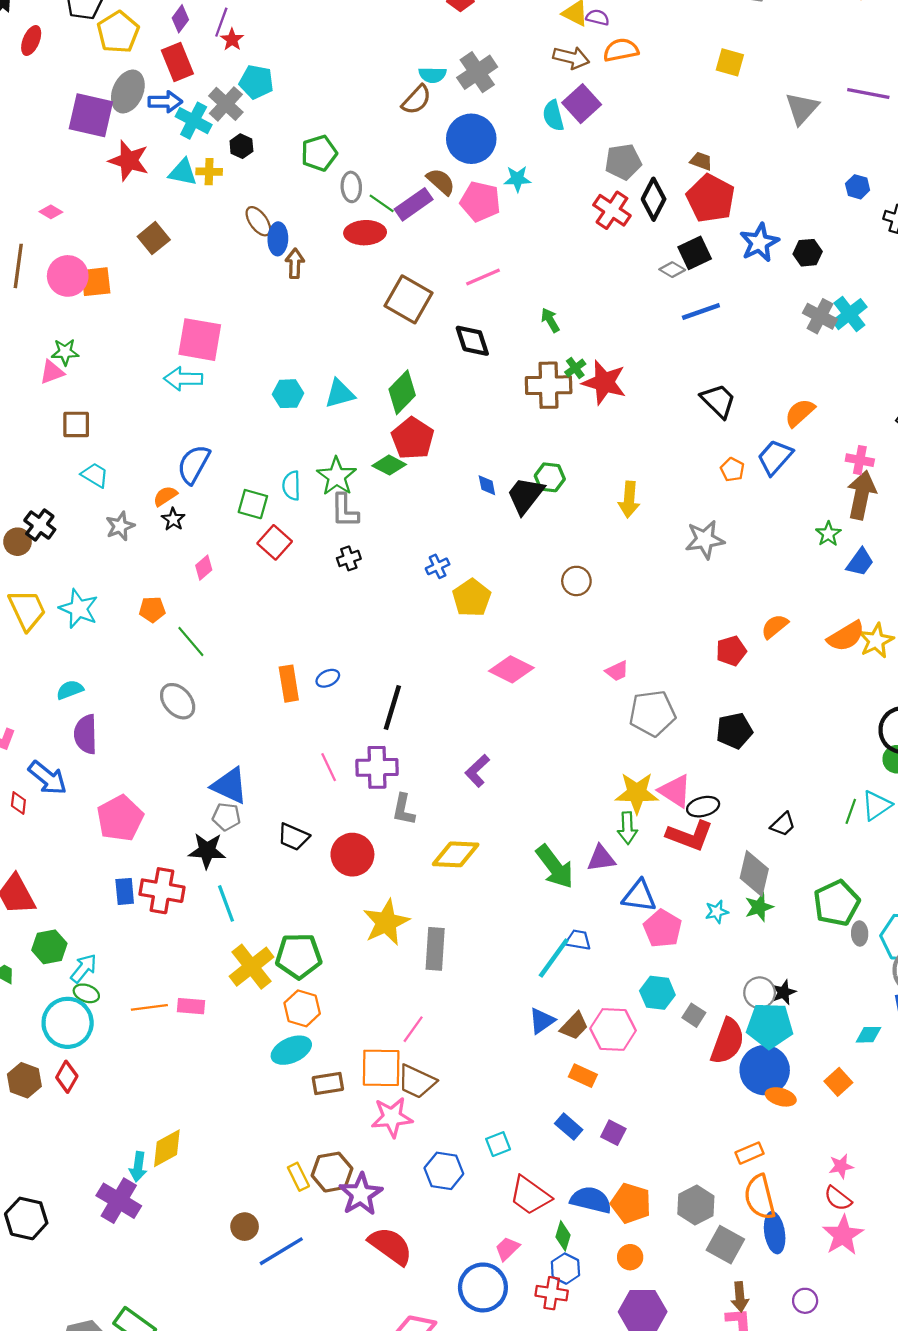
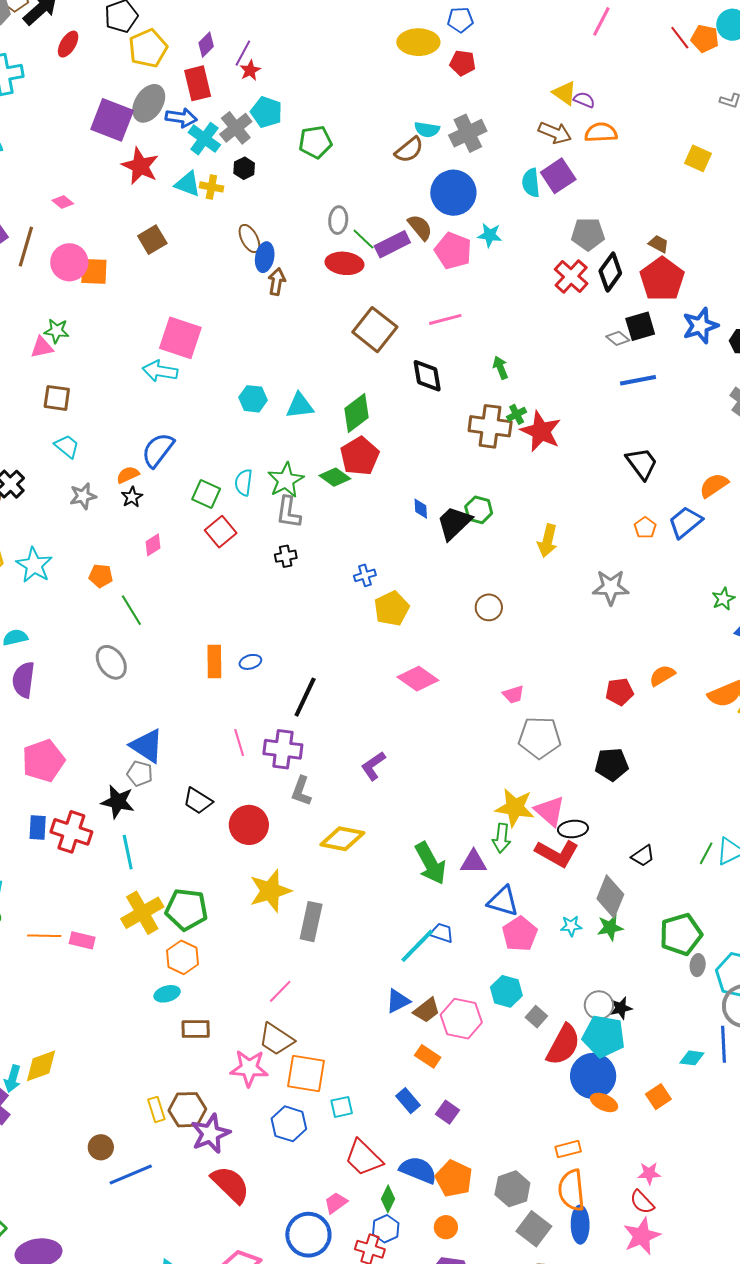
green pentagon: (319, 153) -> (315, 142), moved
cyan ellipse: (291, 1050) -> (167, 994), size x0.7
orange square: (381, 1068) -> (306, 1073), moved

